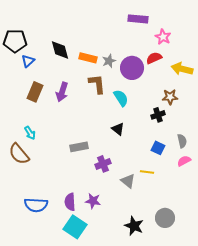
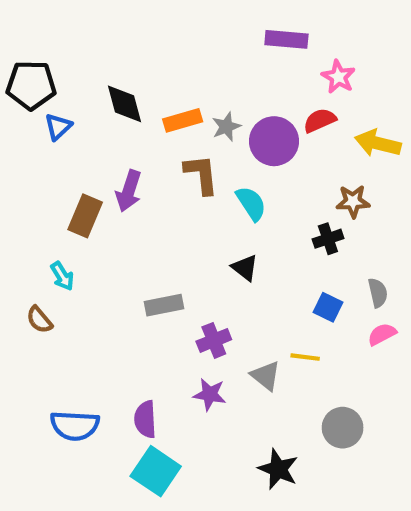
orange rectangle: (88, 58) -> (183, 120), turned -30
brown rectangle: (35, 92) -> (85, 216), moved
brown semicircle: (19, 154) -> (39, 320), size x0.6
purple star: (93, 201) -> (210, 394), moved
gray circle: (165, 218) -> (343, 428), moved

